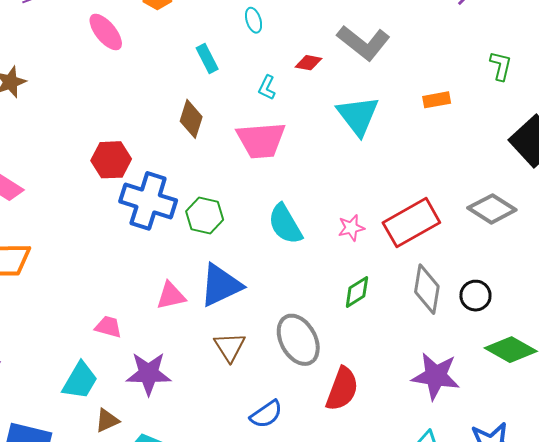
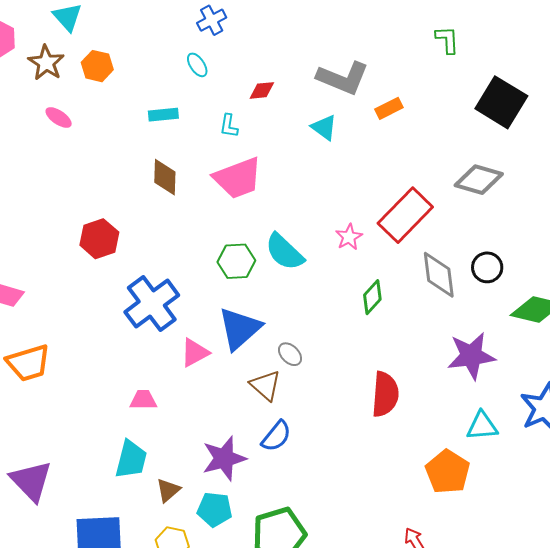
pink ellipse: (106, 32) -> (59, 117), size x0.7
gray L-shape: (364, 43) -> (343, 78), moved
cyan rectangle: (207, 58) -> (163, 115), turned -52
orange rectangle: (437, 100) -> (389, 108), moved
cyan triangle: (358, 116) -> (324, 127), size x0.6
blue cross: (148, 201) -> (152, 304), moved, turned -38
green hexagon: (205, 215) -> (236, 261), moved
gray ellipse: (298, 340) -> (290, 354), moved, size x0.5
purple star: (149, 374) -> (224, 458), moved
blue semicircle: (266, 414) -> (276, 436), moved

